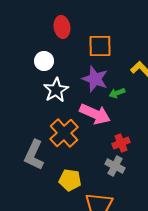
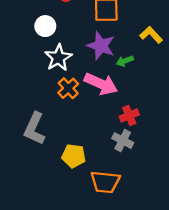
orange cross: (64, 133) -> (68, 88), moved, size x0.7

